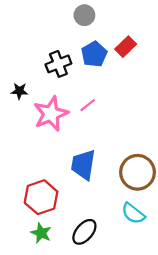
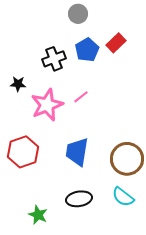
red hexagon: (41, 197) -> (23, 152), moved
black ellipse: (84, 232) -> (79, 199), moved, turned 40

